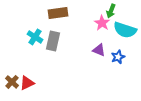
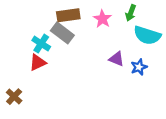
pink star: (102, 23) -> (102, 19), moved
gray rectangle: (53, 41) -> (62, 33), moved, turned -66
red triangle: (27, 83) -> (38, 62), moved

